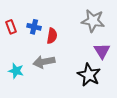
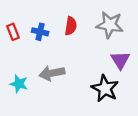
red semicircle: (52, 36) -> (71, 26), moved

